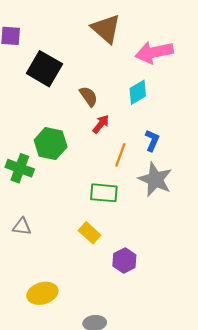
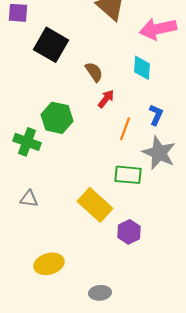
cyan diamond: (138, 92) -> (142, 68), turned -55
green rectangle: (104, 193) -> (128, 175), moved
yellow rectangle: (90, 233) -> (95, 205), size x1.6

